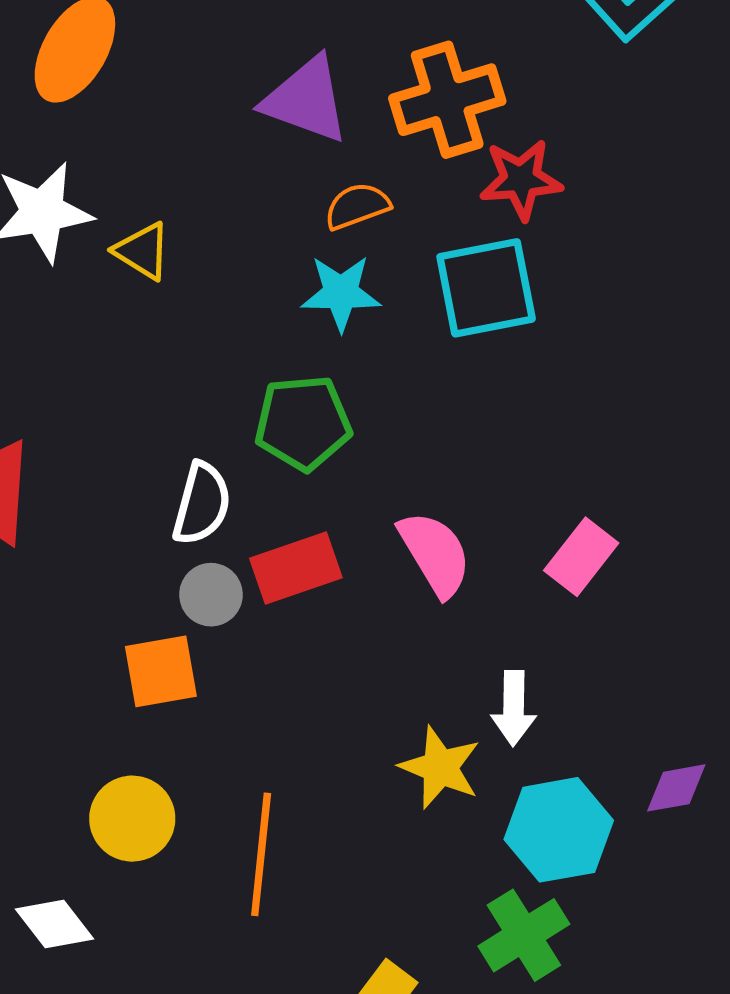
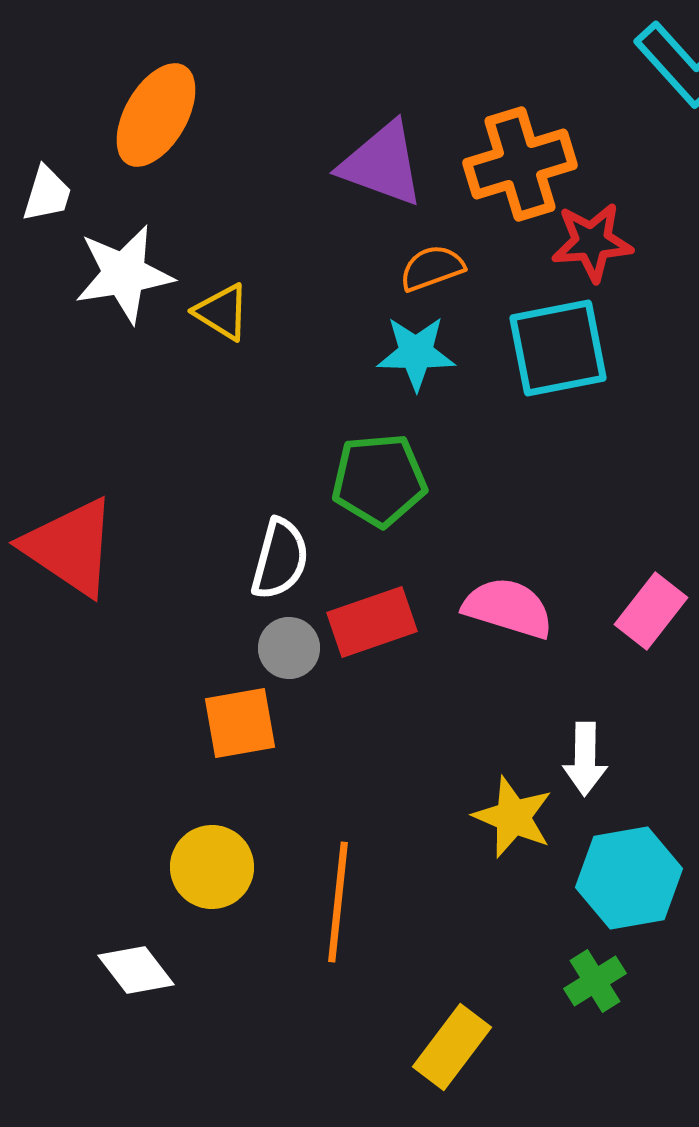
pink semicircle: (435, 554) -> (508, 608), turned -42
green cross: (524, 935) -> (595, 981), size x0.7

